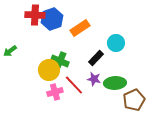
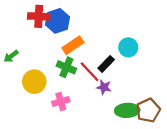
orange rectangle: (80, 28) -> (73, 45), moved
yellow circle: (49, 70) -> (34, 82), moved
green ellipse: (115, 83) -> (127, 110), moved
red line: (74, 85) -> (90, 72), moved

